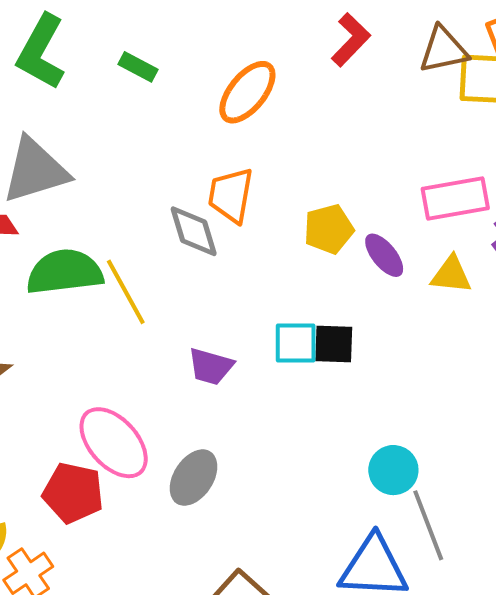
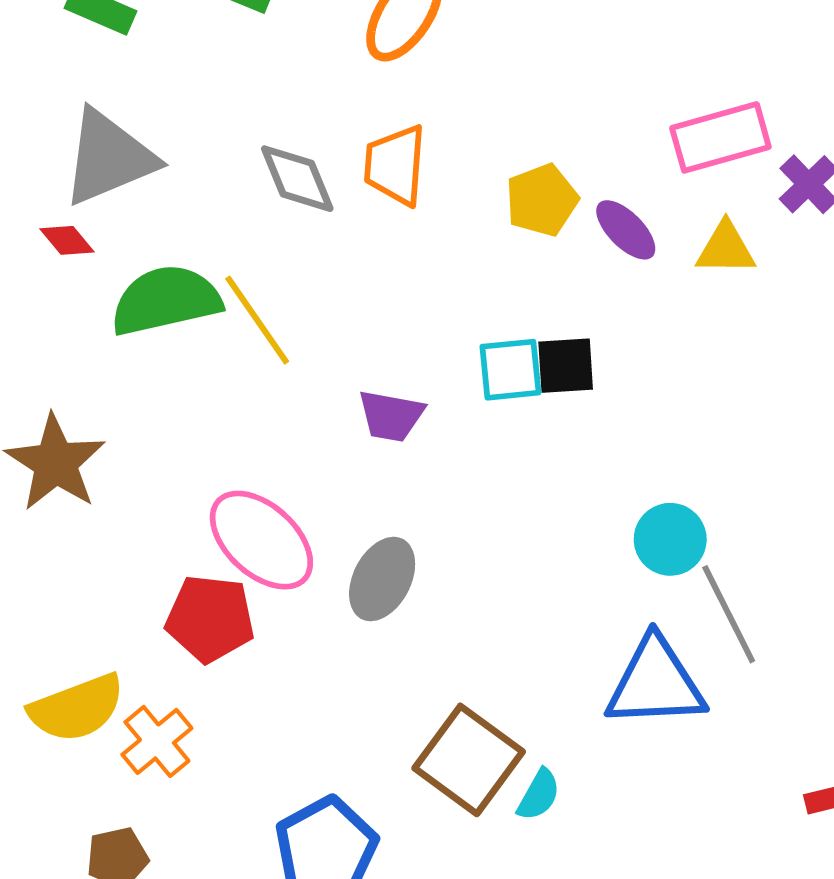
gray diamond: (194, 231) -> (297, 179), moved

